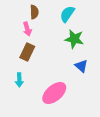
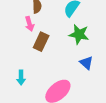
brown rectangle: (27, 52) -> (41, 42), moved

